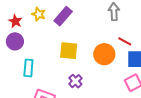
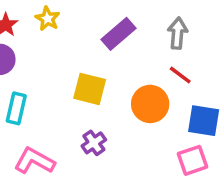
purple rectangle: (63, 16) -> (118, 34), moved
red line: (125, 41) -> (180, 75), moved

